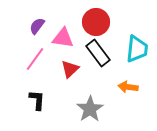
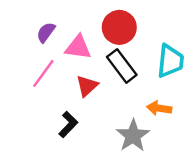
black L-shape: (37, 100) -> (68, 124), moved, turned 40
gray star: (90, 109) -> (133, 136), moved

